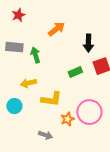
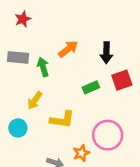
orange arrow: (56, 29) -> (68, 49), moved
yellow arrow: (28, 83) -> (35, 100), turned -42
orange star: (67, 119) -> (81, 153), moved

